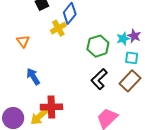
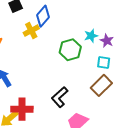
cyan star: (123, 39) -> (91, 36), moved
black L-shape: (99, 79) -> (60, 97), moved

